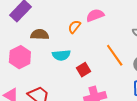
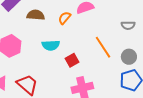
brown semicircle: (40, 34) -> (36, 15), moved

